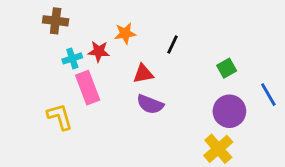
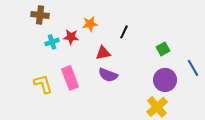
pink rectangle: (88, 88) -> (70, 78), moved

